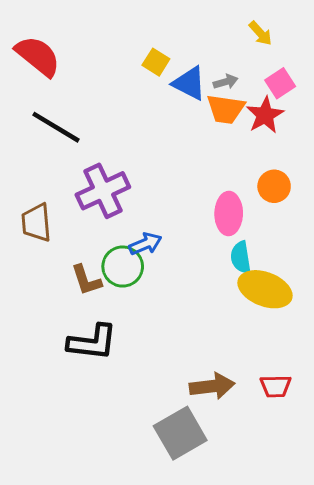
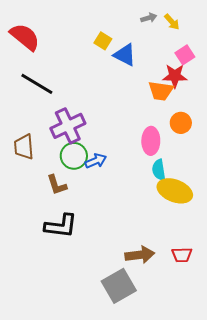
gray arrow: (226, 82) -> (149, 18), moved
orange trapezoid: (226, 109) -> (161, 91), moved
red star: (265, 115) -> (175, 76), turned 30
green circle: (123, 267) -> (74, 156), moved

